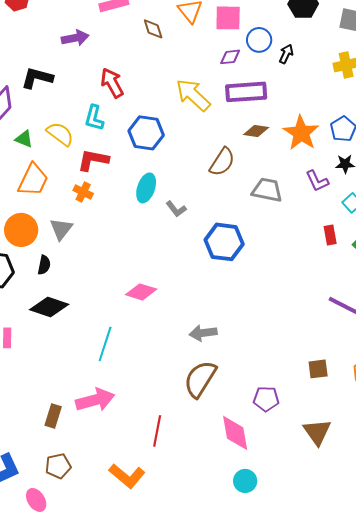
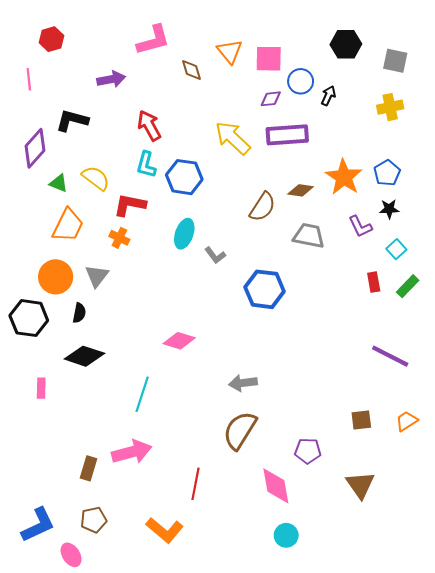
cyan L-shape: (94, 118) -> (146, 165), moved
brown diamond: (256, 131) -> (301, 190), moved

